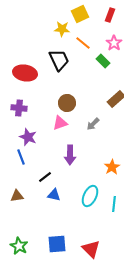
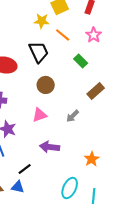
green rectangle: (103, 61) -> (81, 61), moved
brown circle: (67, 103) -> (46, 85), moved
purple arrow: (70, 155) -> (50, 147), turned 96
blue triangle: (54, 195) -> (18, 187), moved

